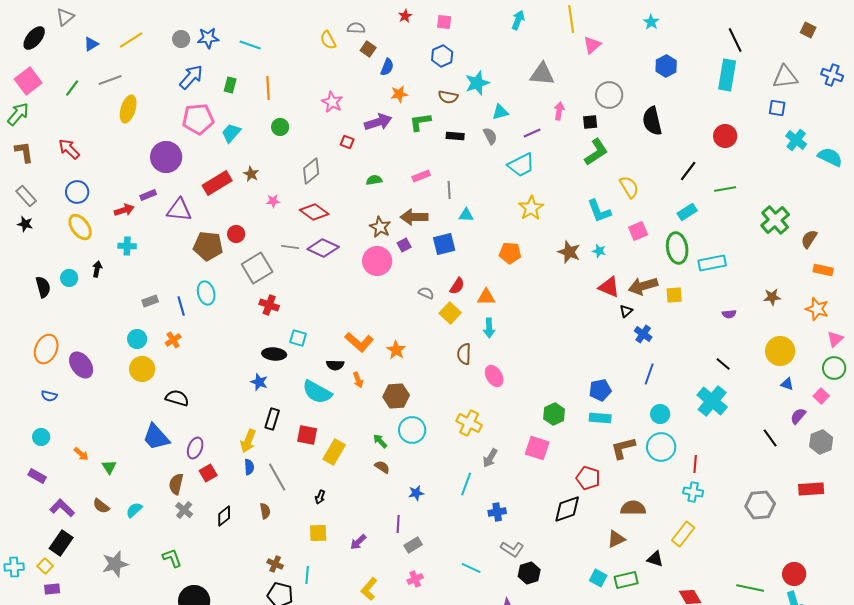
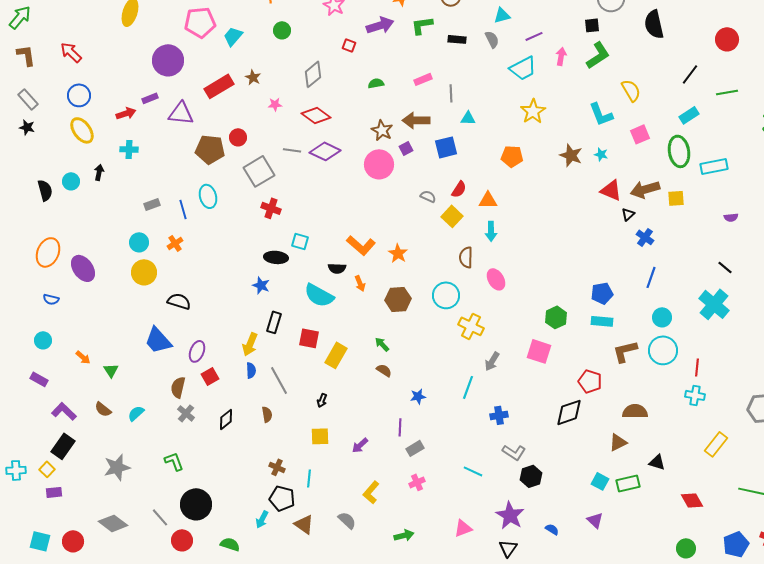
pink arrow: (559, 111) -> (561, 56), moved
cyan circle: (412, 430) -> (446, 295), moved
yellow rectangle: (683, 534) -> (716, 444), moved

